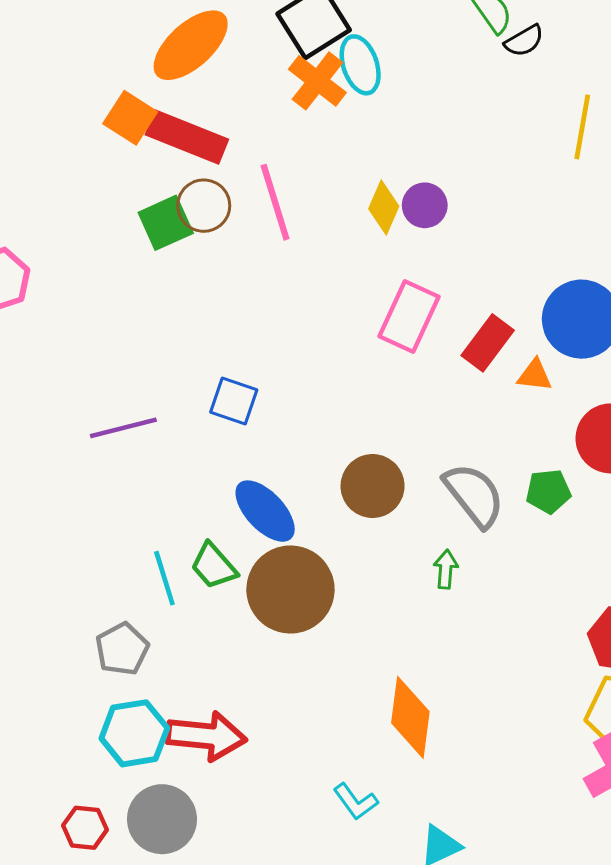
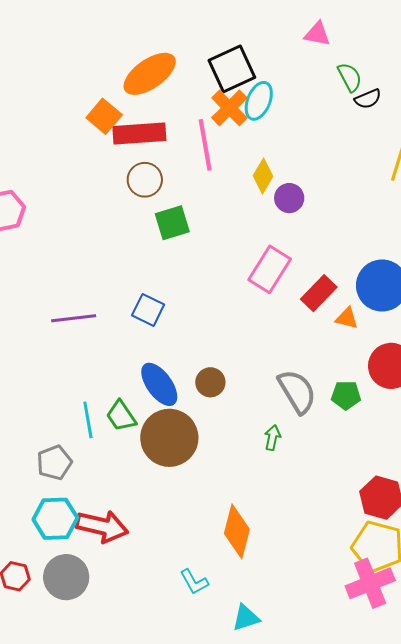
cyan ellipse: (360, 65) -> (259, 101), turned 33
red rectangle: (187, 137) -> (139, 134), turned -33
pink line: (275, 202) -> (205, 145), moved
yellow diamond: (384, 208) -> (263, 176), moved
green square: (166, 223) -> (172, 223), moved
brown circle: (373, 486) -> (210, 382), moved, size x0.7

